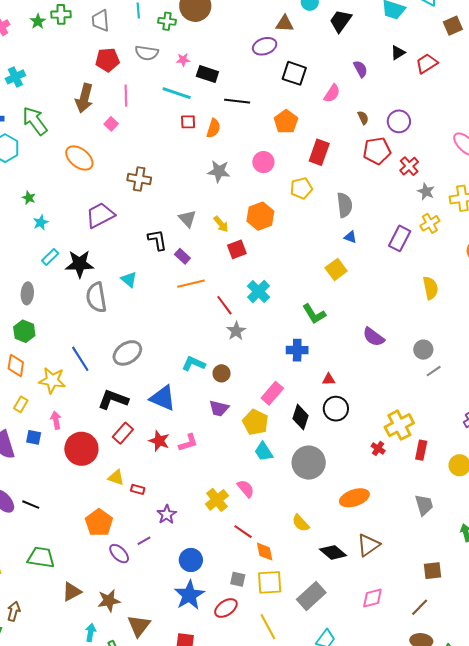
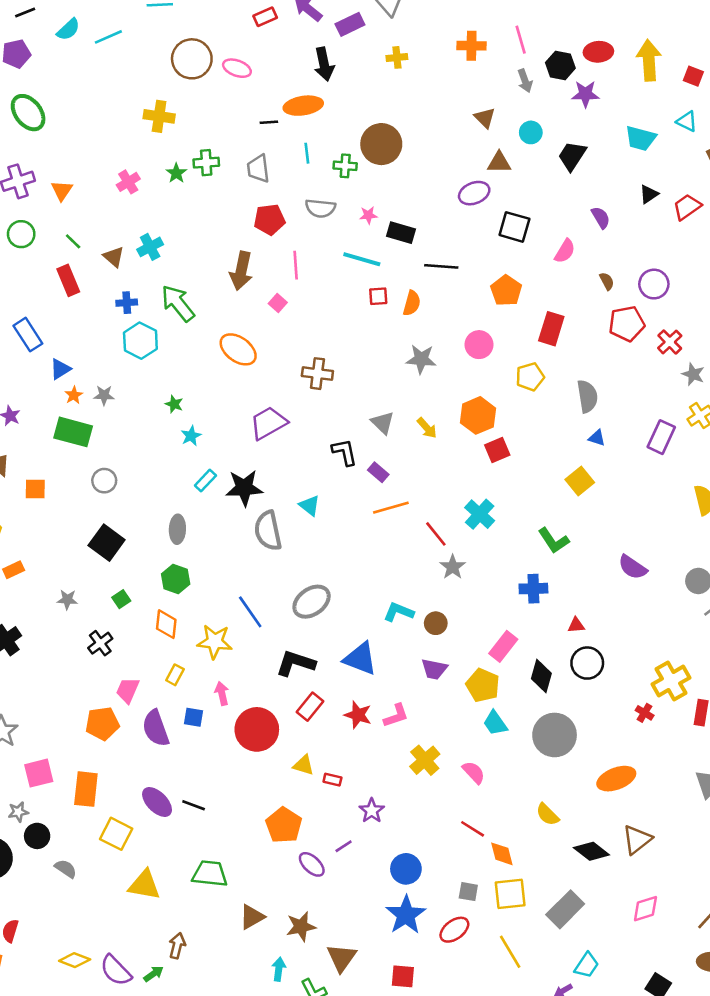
red square: (237, 249) -> (497, 450), moved
yellow cross: (217, 500) -> (425, 760), moved

